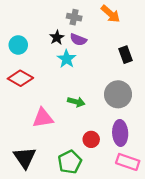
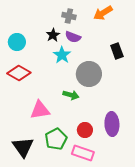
orange arrow: (111, 14) -> (103, 13), turned 108
gray circle: (118, 94) -> (89, 74), moved
green pentagon: (70, 162) -> (56, 139), moved
pink rectangle: (128, 162) -> (83, 153), moved

